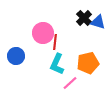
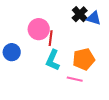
pink line: (70, 83) -> (75, 79), moved, turned 56

